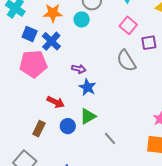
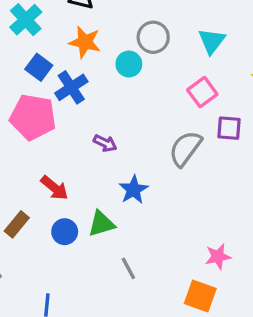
gray semicircle: (126, 61) -> (185, 149), turned 55
blue star: (87, 87) -> (134, 190), moved

